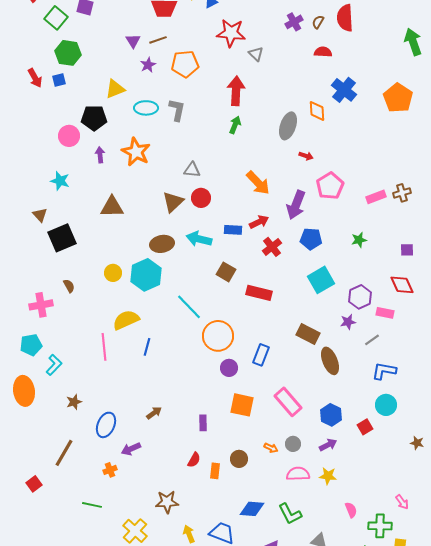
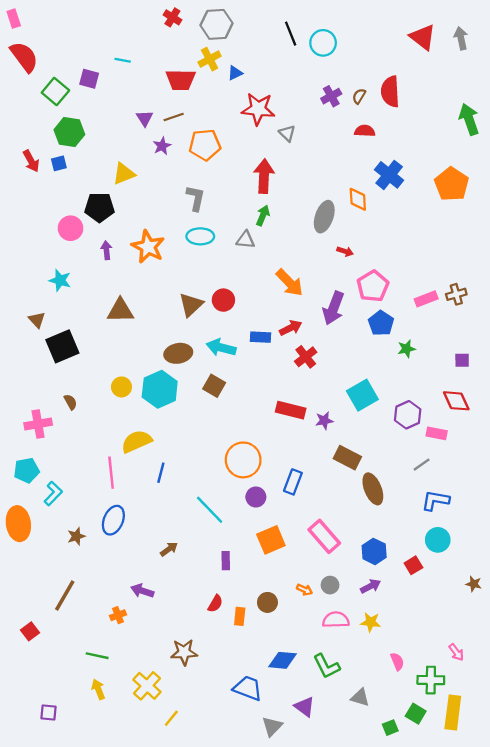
cyan ellipse: (146, 108) -> (200, 236), moved
gray triangle: (192, 170) -> (245, 240), moved
blue pentagon: (311, 239) -> (381, 323), moved, turned 30
brown square: (226, 272) -> (214, 386), moved
cyan line: (189, 307) -> (210, 510), moved
purple star: (348, 322) -> (324, 421), moved
orange square: (242, 405) -> (271, 540), turned -35
blue ellipse: (106, 425) -> (113, 520), moved
purple arrow: (131, 449) -> (142, 591), turned 42
yellow arrow: (189, 534) -> (98, 689), moved

